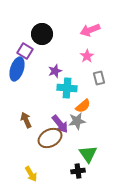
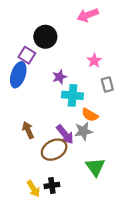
pink arrow: (90, 30) -> (88, 15), moved
orange semicircle: (83, 106) -> (90, 115), turned 70
black cross: (78, 171) -> (52, 185), moved

